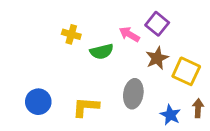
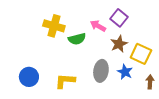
yellow cross: (71, 34) -> (54, 26), size x1.5
blue star: (170, 115) -> (125, 72), moved

